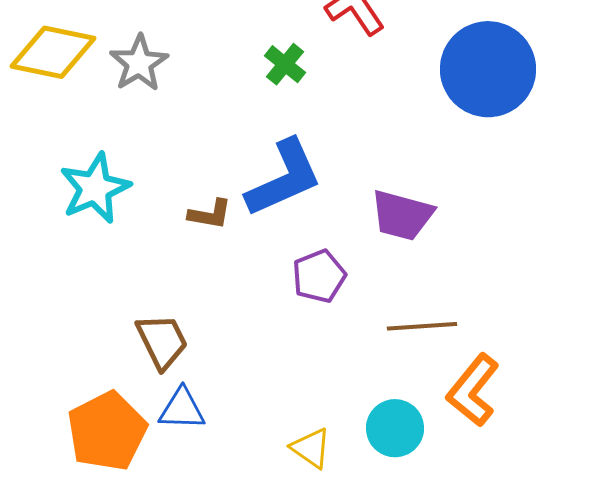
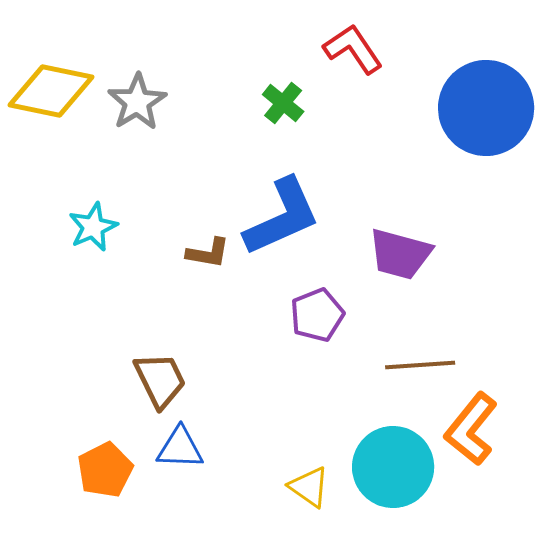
cyan star: (95, 188) -> (93, 227), size x0.7
cyan circle: (395, 428) -> (393, 467), size x1.4
orange pentagon: (107, 431) -> (105, 470), size x0.7

